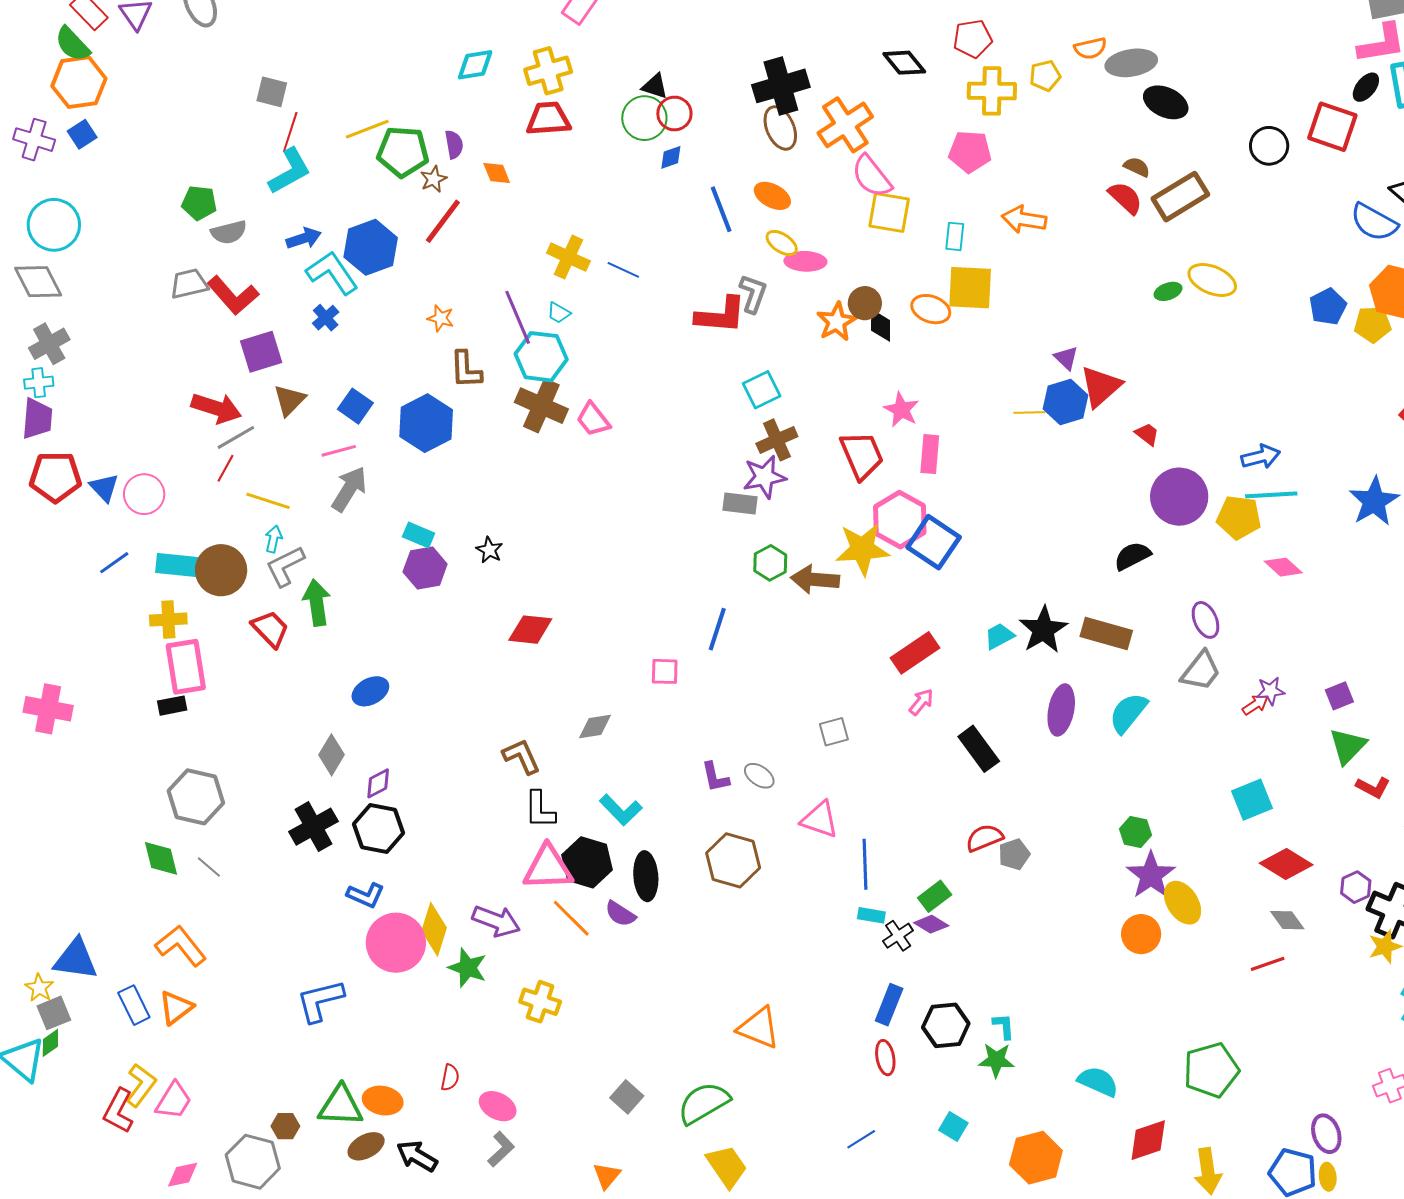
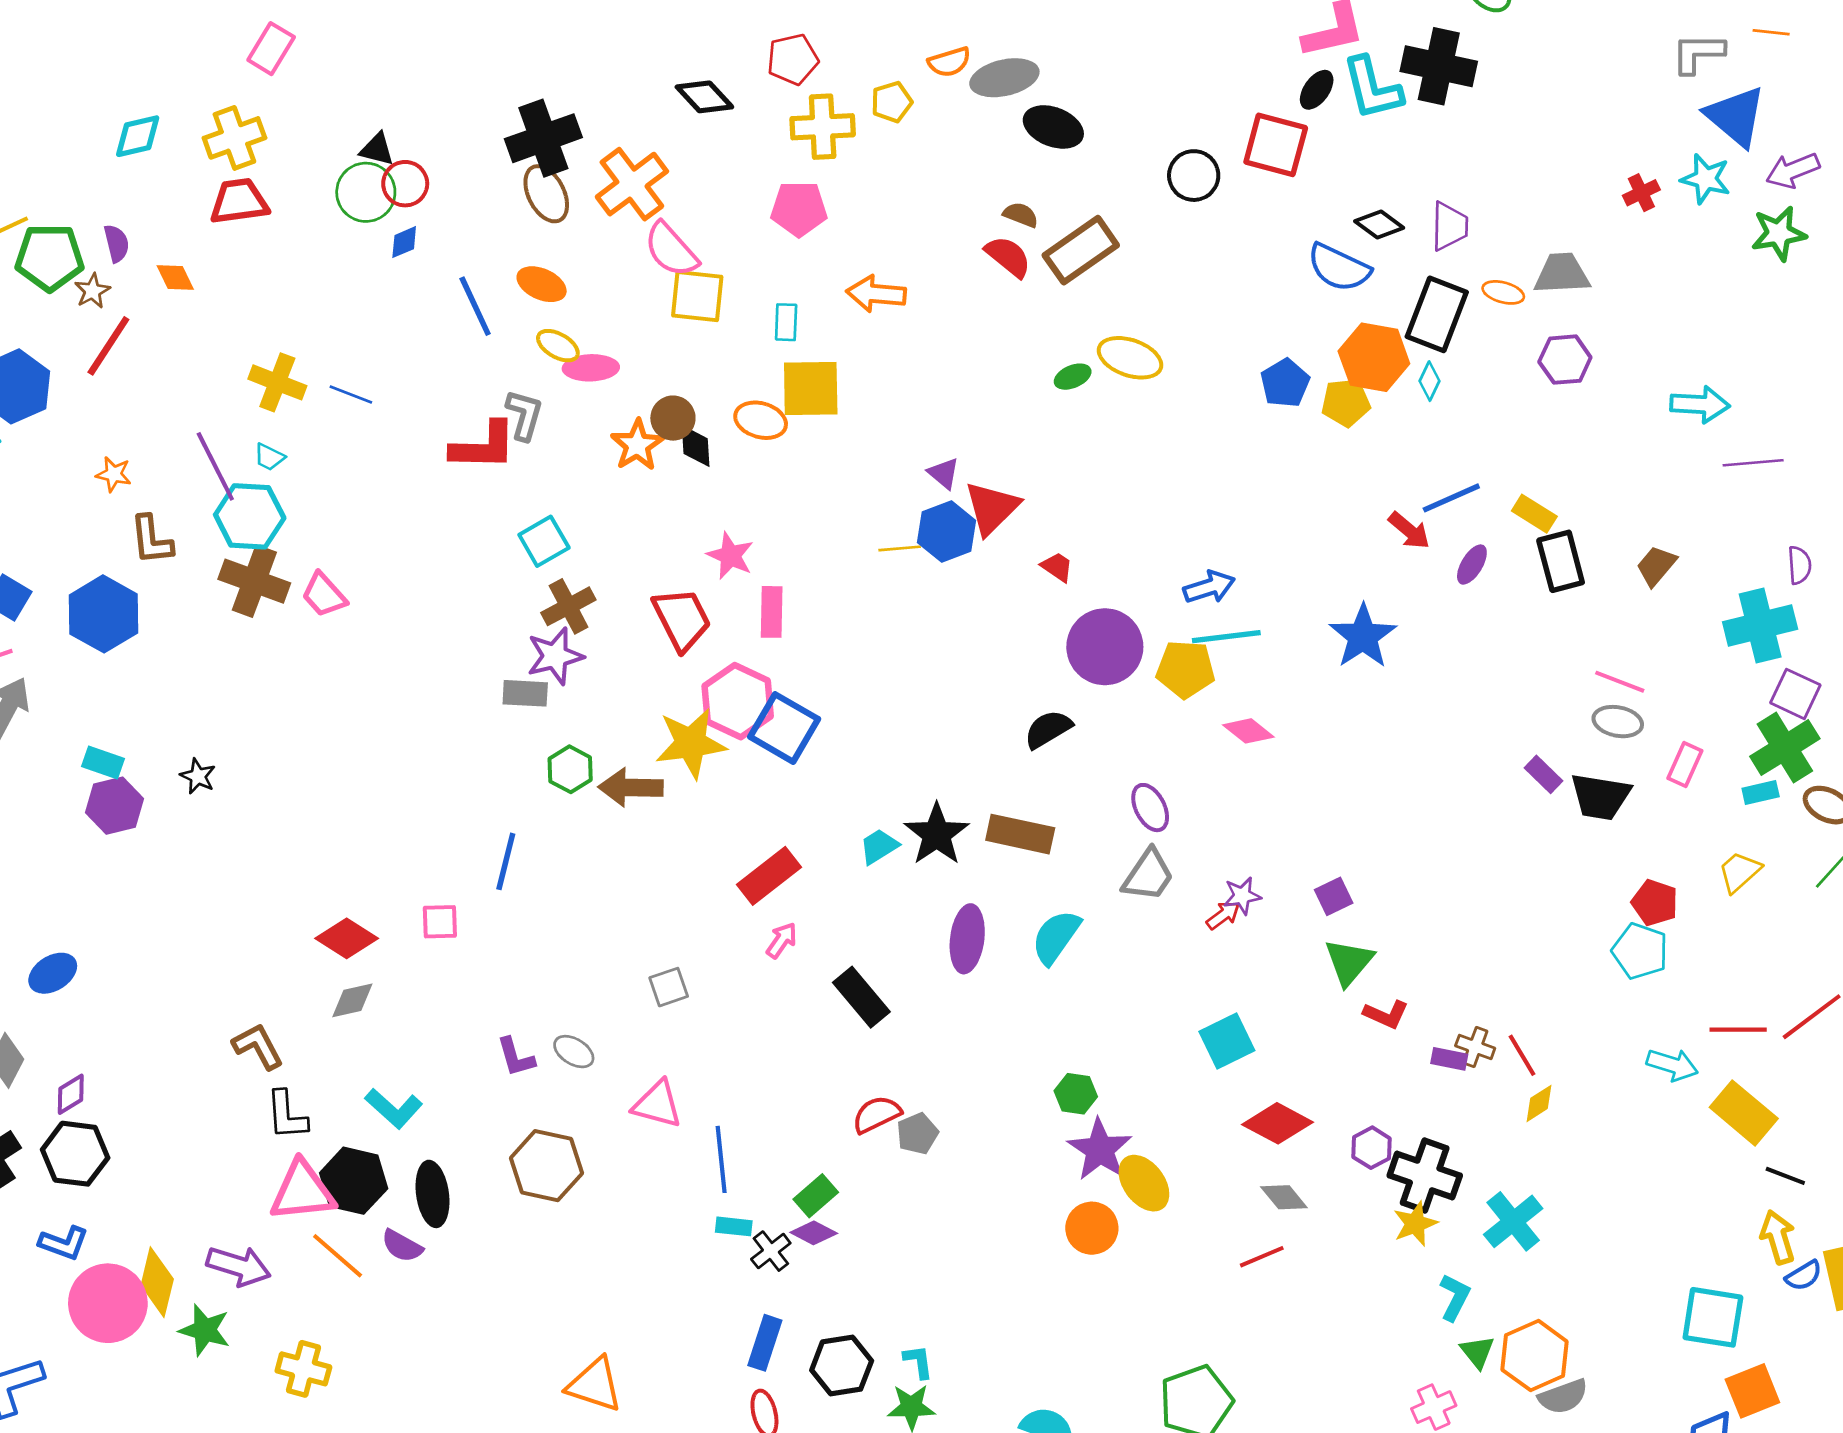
red diamond: (530, 630) -> (347, 938), moved, turned 30

